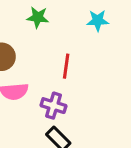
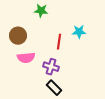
cyan star: (98, 20) -> (79, 32), moved

